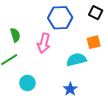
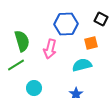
green semicircle: (15, 35) -> (22, 41), size x1.5
orange square: (94, 42) -> (91, 43), moved

